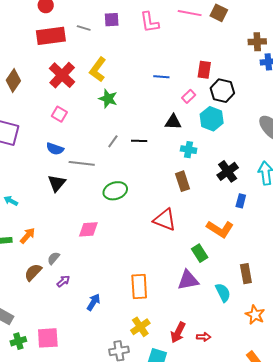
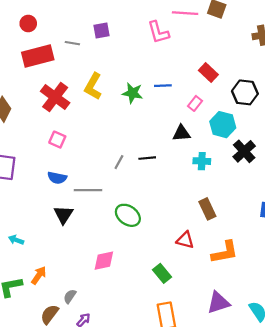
pink L-shape: (150, 22) -> (158, 32), moved
red rectangle: (204, 70) -> (208, 73), turned -48
black hexagon: (222, 91) -> (245, 92), moved
green star: (108, 99) -> (133, 93), moved
black cross: (228, 171) -> (244, 151), moved
brown rectangle: (182, 181) -> (207, 209), moved
green ellipse: (115, 191) -> (128, 215), turned 60
red triangle: (165, 220) -> (185, 240), size x0.7
orange L-shape: (220, 229) -> (225, 252), moved, turned -36
green rectangle: (200, 253) -> (162, 273), moved

